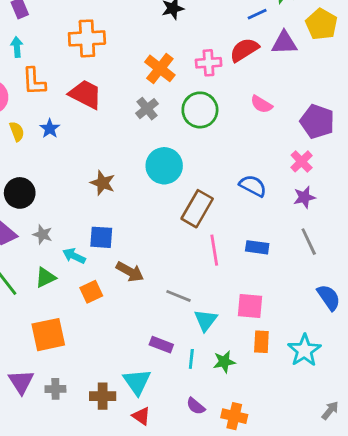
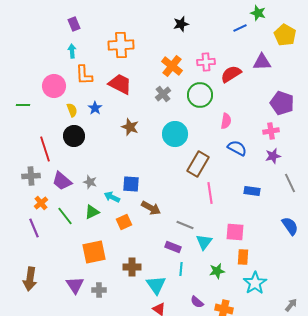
purple triangle: (284, 43) -> (262, 62), moved
red semicircle: (244, 50) -> (231, 74), moved
pink semicircle: (261, 104) -> (226, 121), moved, turned -112
pink cross: (302, 161) -> (271, 131), turned 35
brown star: (103, 183) -> (130, 127), moved
black circle: (20, 193) -> (74, 136), moved
gray line: (309, 242) -> (290, 183), moved
blue rectangle: (257, 247) -> (252, 191), moved
purple rectangle: (161, 345) -> (173, 247), moved
cyan star: (304, 350) -> (255, 283), moved
cyan line: (191, 359) -> (181, 269), moved
brown cross: (103, 396) -> (132, 267), moved

